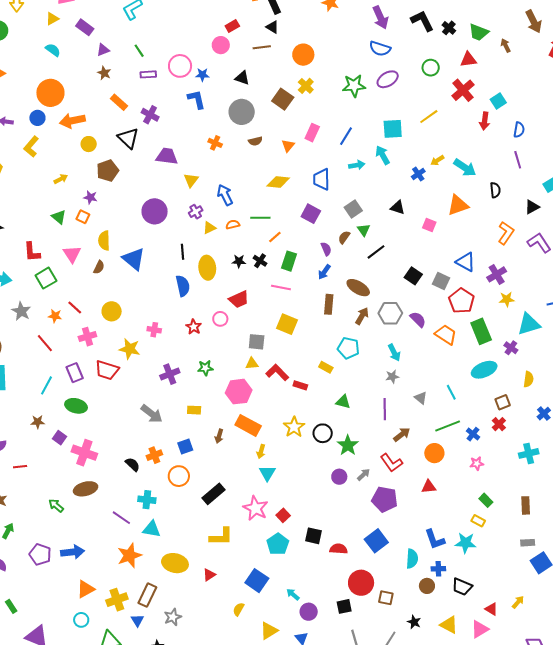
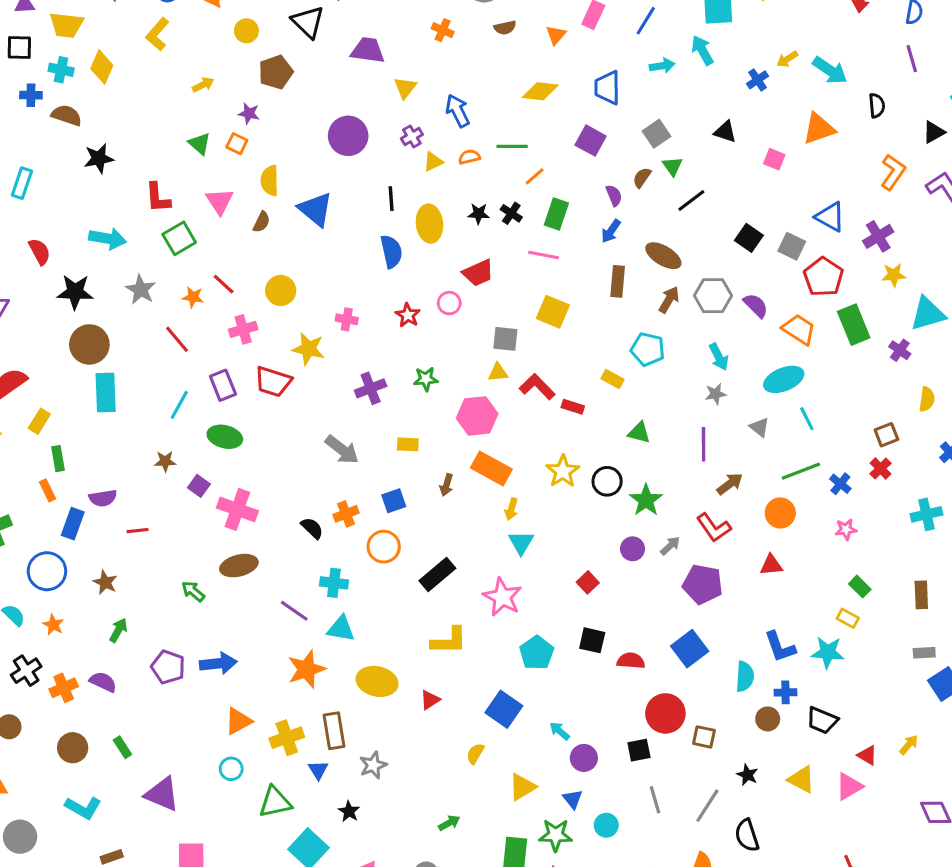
cyan ellipse: (484, 370) -> (784, 379), moved
red square: (283, 515) -> (588, 582), moved
brown rectangle: (147, 595) -> (334, 731), turned -35

